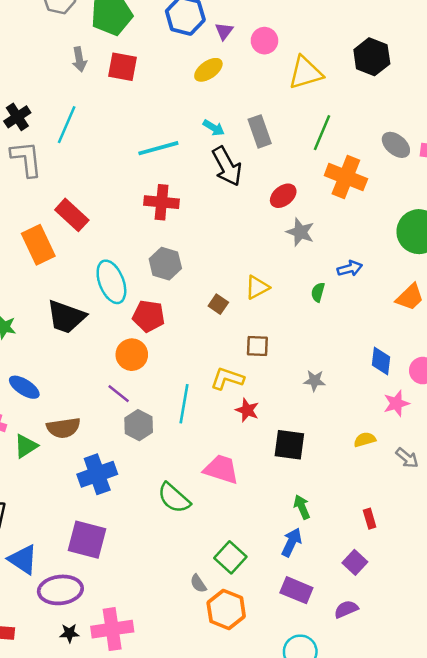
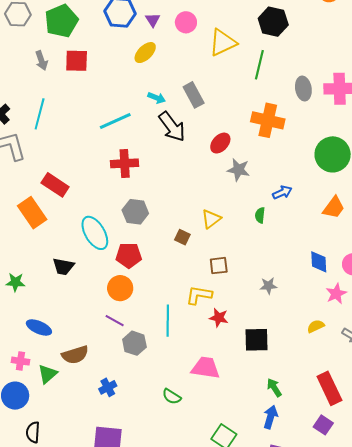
green line: (322, 133) -> (259, 65), moved
gray ellipse: (396, 145) -> (303, 88), turned 50
black trapezoid: (66, 317) -> (63, 266), size x0.7
blue cross: (97, 474) -> (108, 387), size x0.6
green semicircle: (174, 498) -> (172, 397), size x0.7
red rectangle: (370, 519) -> (329, 388), size x2.0

